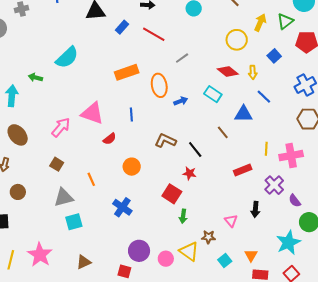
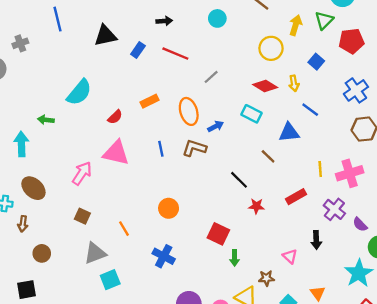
orange rectangle: (127, 72) -> (150, 101), size x0.7
red semicircle: (110, 139) -> (115, 117), moved
brown L-shape: (165, 141) -> (194, 148), moved
red star: (189, 173) -> (256, 206), moved

